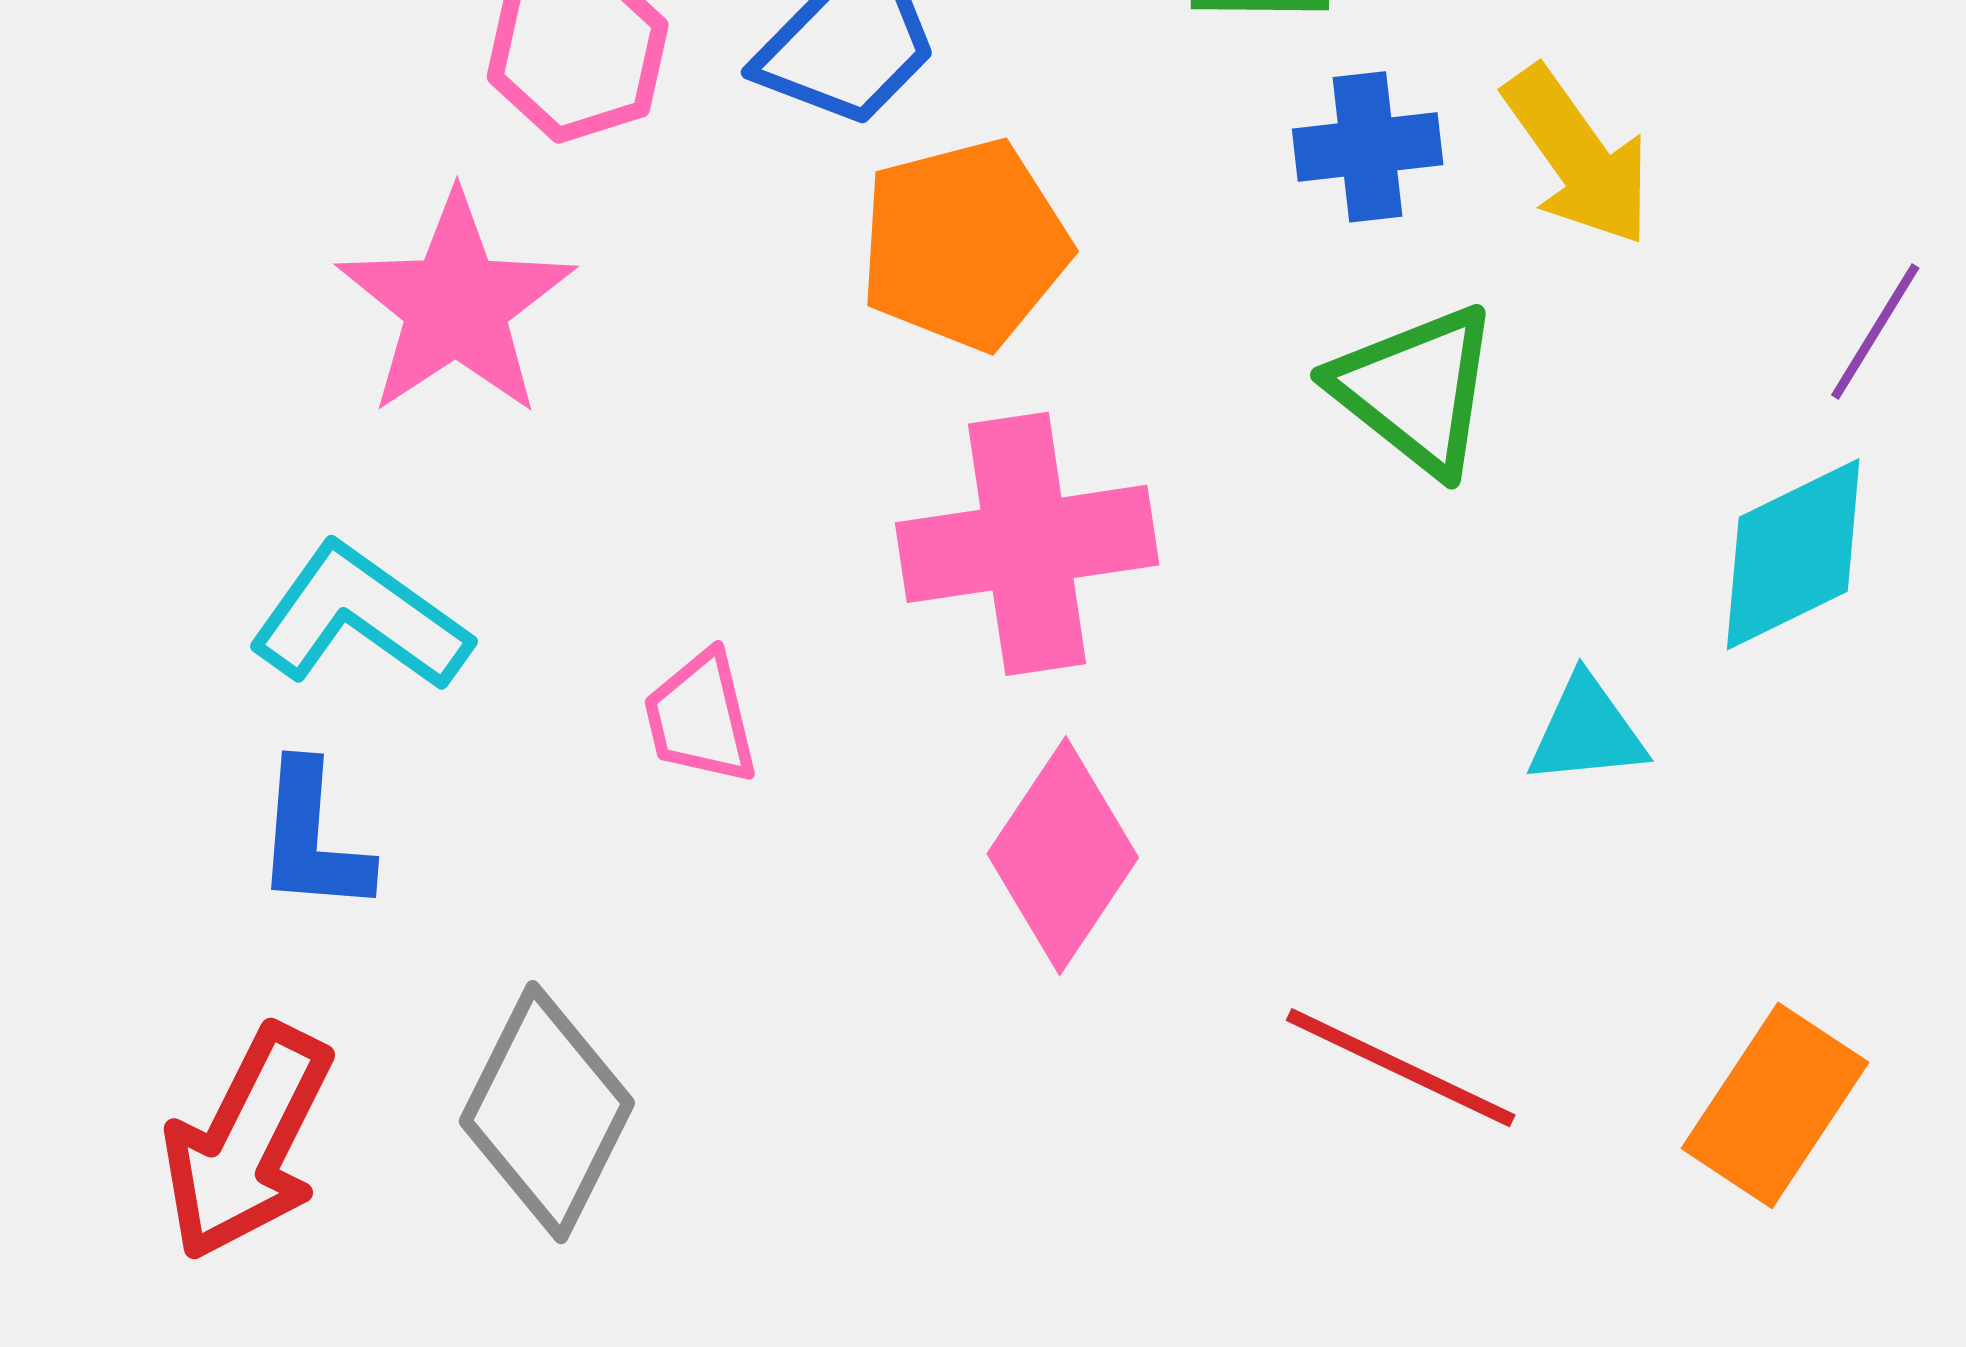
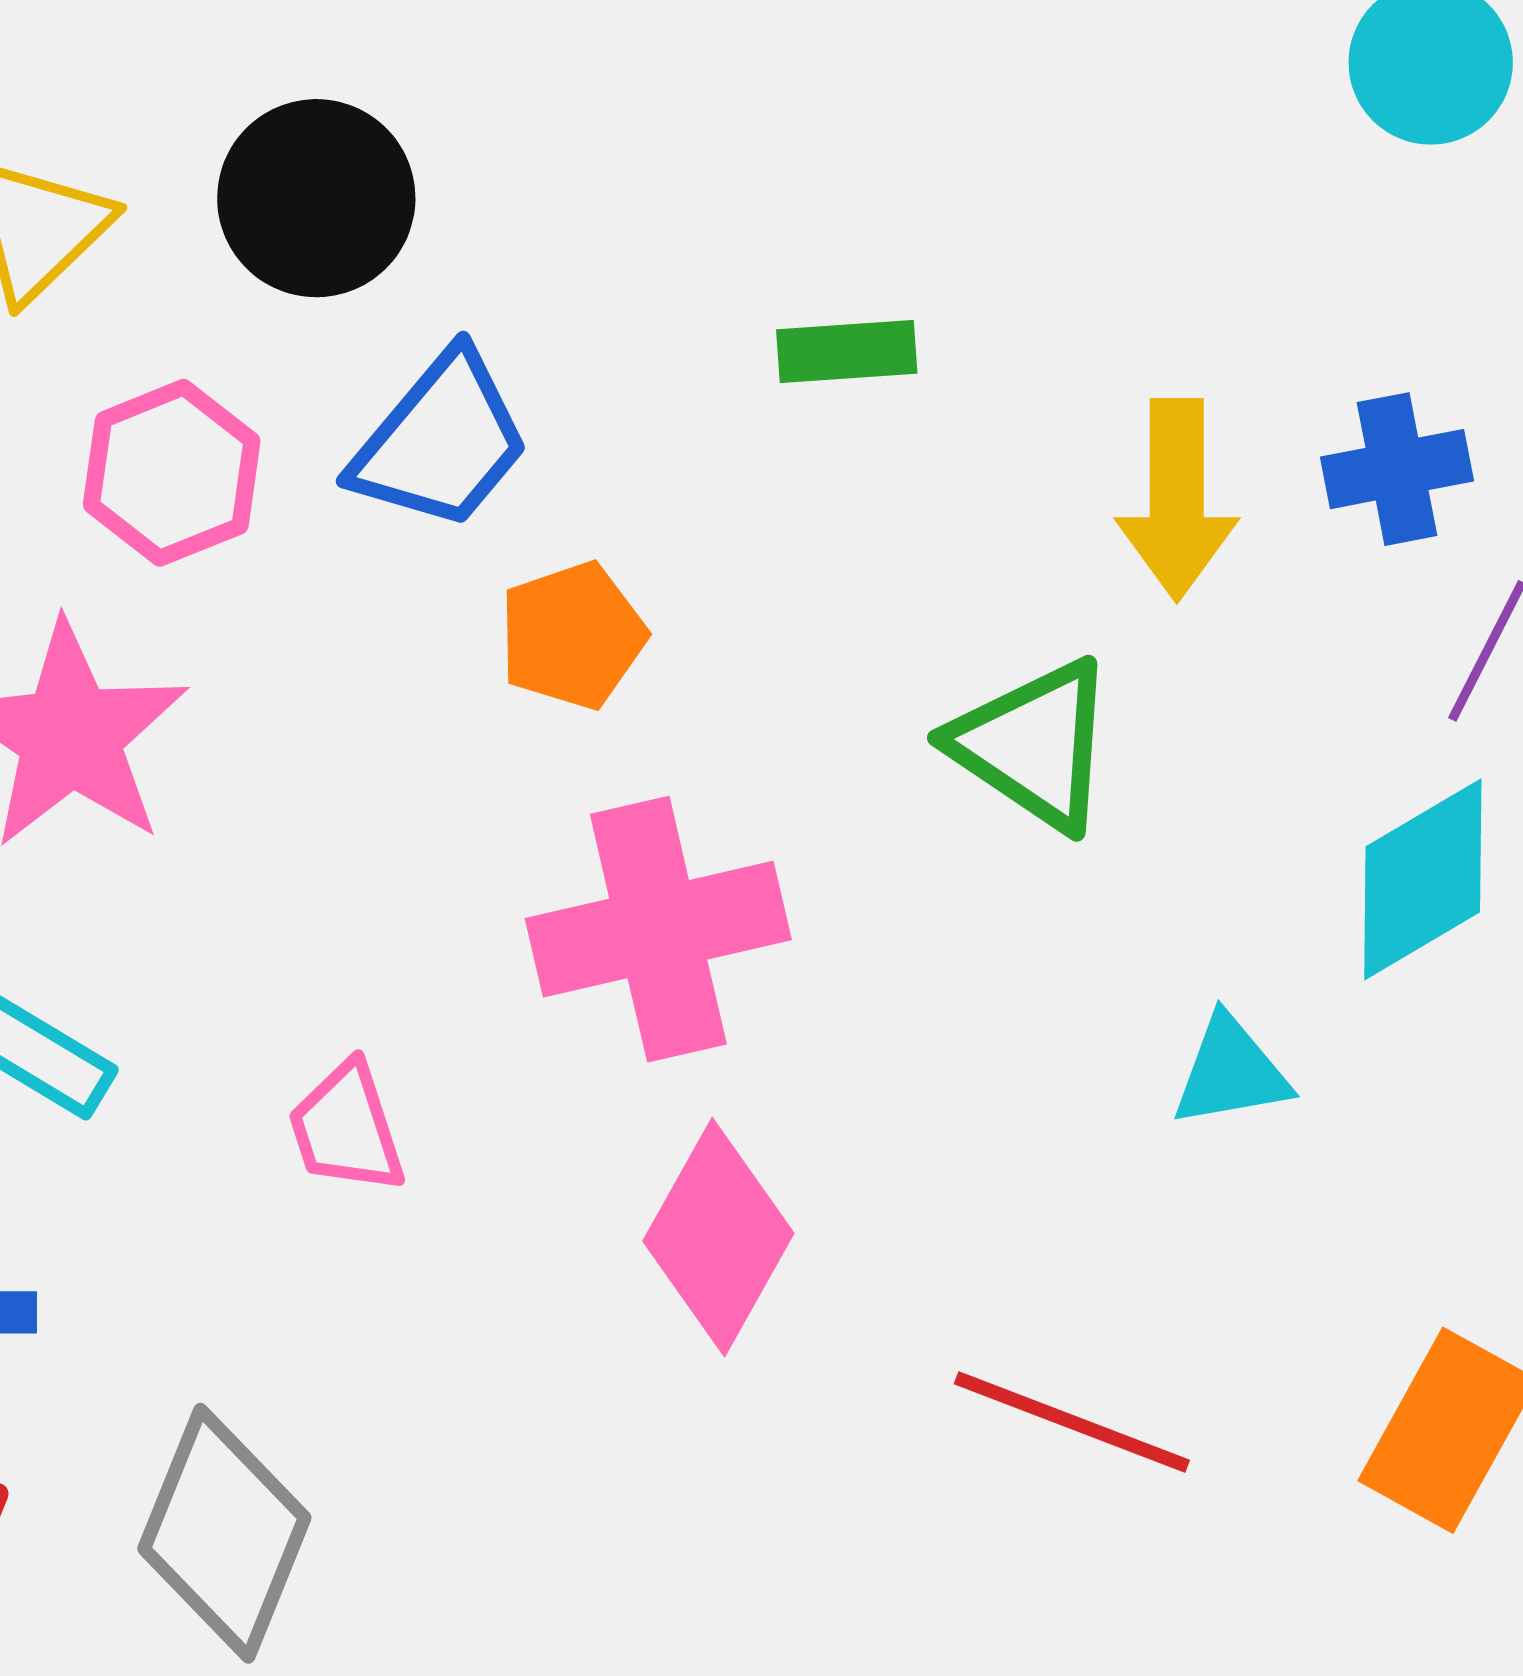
blue cross: (1368, 147) -> (1397, 469), moved
yellow arrow: (1578, 156) -> (1177, 499), turned 40
orange pentagon: (964, 244) -> (572, 636), size x0.7

